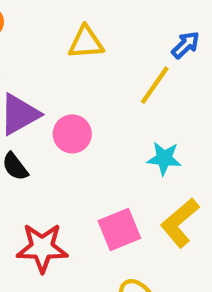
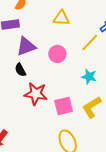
pink circle: (72, 134) -> (57, 54), moved
red star: (42, 248) -> (36, 94), moved

